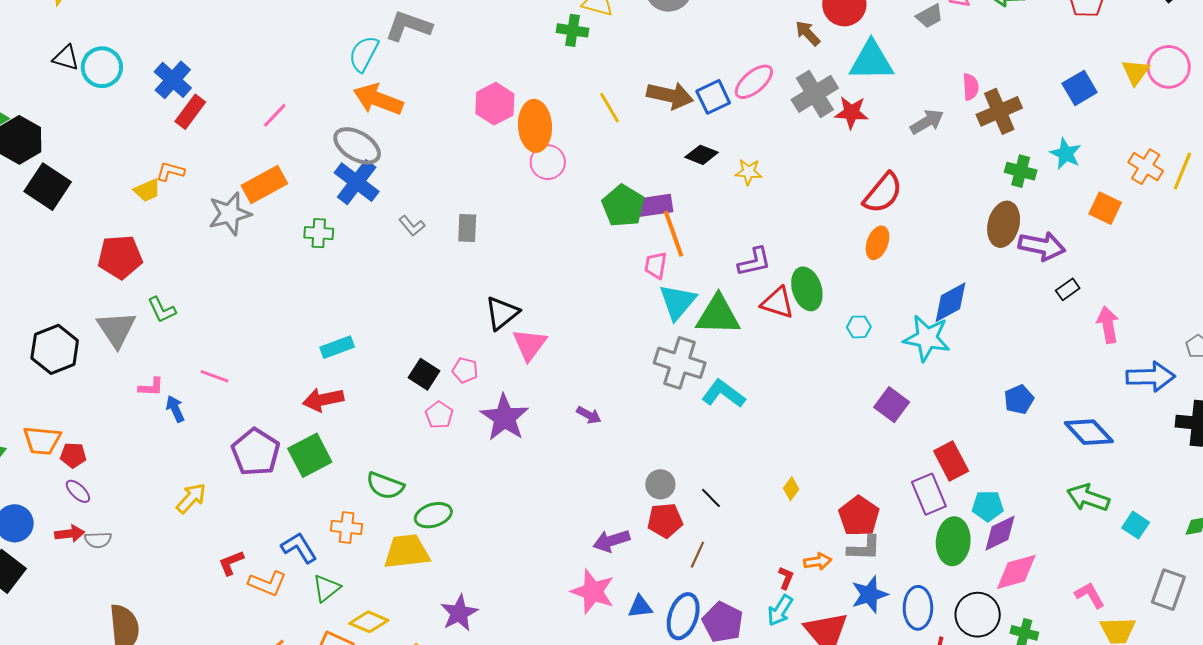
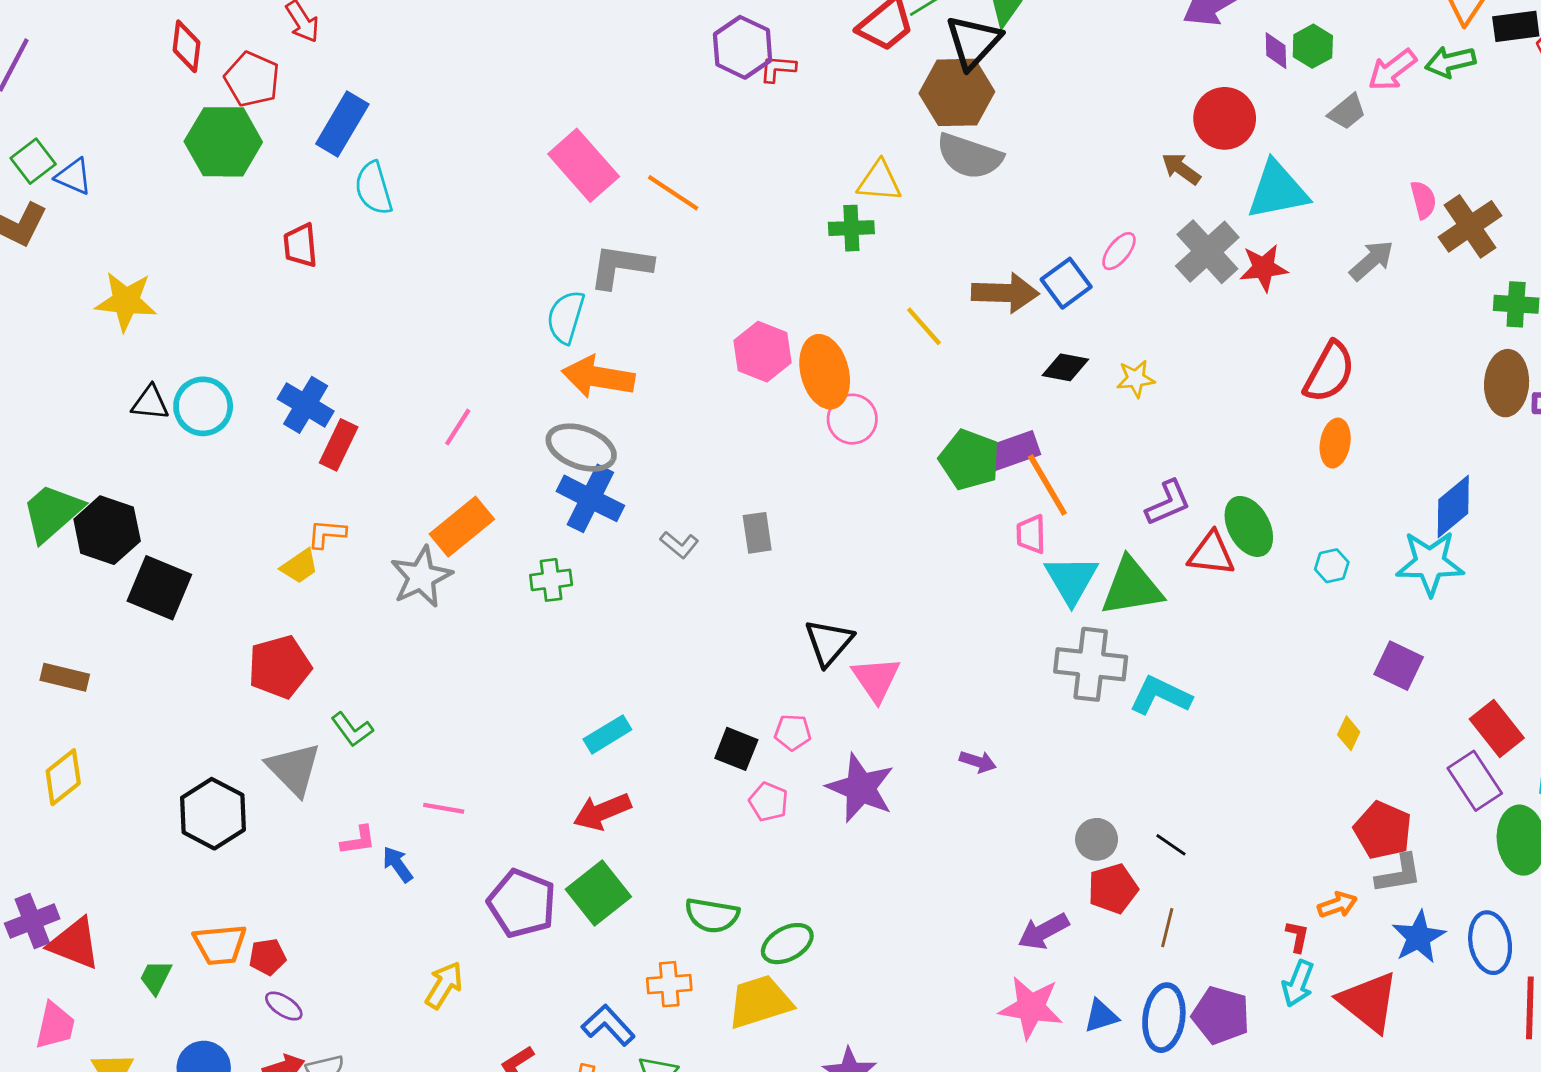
pink ellipse: (754, 82) -> (1119, 251), size x0.7
yellow diamond: (791, 489) -> (1349, 733), moved

